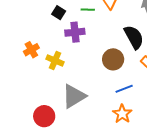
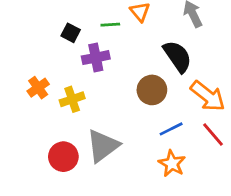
yellow cross: (55, 60) -> (72, 99), turned -36
red circle: (44, 116) -> (63, 157), moved

